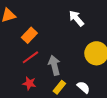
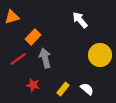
red line: (30, 57) -> (18, 59), moved
gray arrow: (54, 65) -> (45, 58), moved

